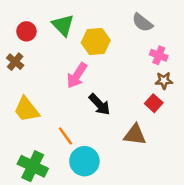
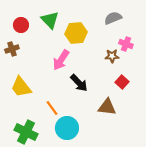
gray semicircle: (142, 23) -> (113, 18), turned 120
brown cross: (15, 62) -> (12, 49), turned 32
brown star: (164, 81) -> (112, 56), moved

